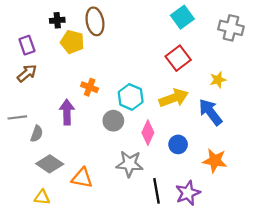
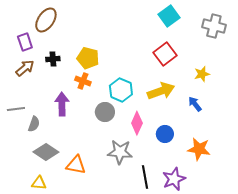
black cross: (57, 20) -> (53, 59), moved
brown ellipse: (95, 21) -> (46, 20), moved, turned 45
yellow pentagon: (72, 42) -> (88, 58), moved
blue arrow: (210, 112) -> (195, 104), size x0.6

